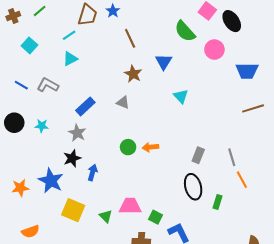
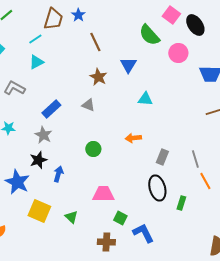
cyan triangle: (181, 96) -> (145, 99), turned -42
orange arrow: (150, 147) -> (133, 138), moved
pink trapezoid: (130, 206) -> (103, 194), moved

